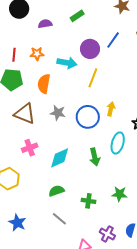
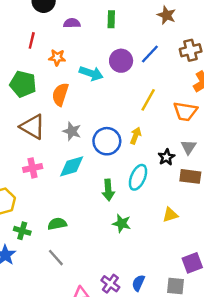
green rectangle: (77, 16) -> (111, 19), turned -64
red line: (14, 55) -> (32, 40), moved
yellow line: (93, 78) -> (148, 100), moved
cyan diamond: (60, 158) -> (72, 166), moved
green star: (119, 194) -> (122, 223), moved
green cross: (88, 201) -> (22, 231), moved

